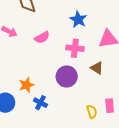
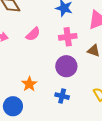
blue cross: (40, 103) -> (62, 96), moved

